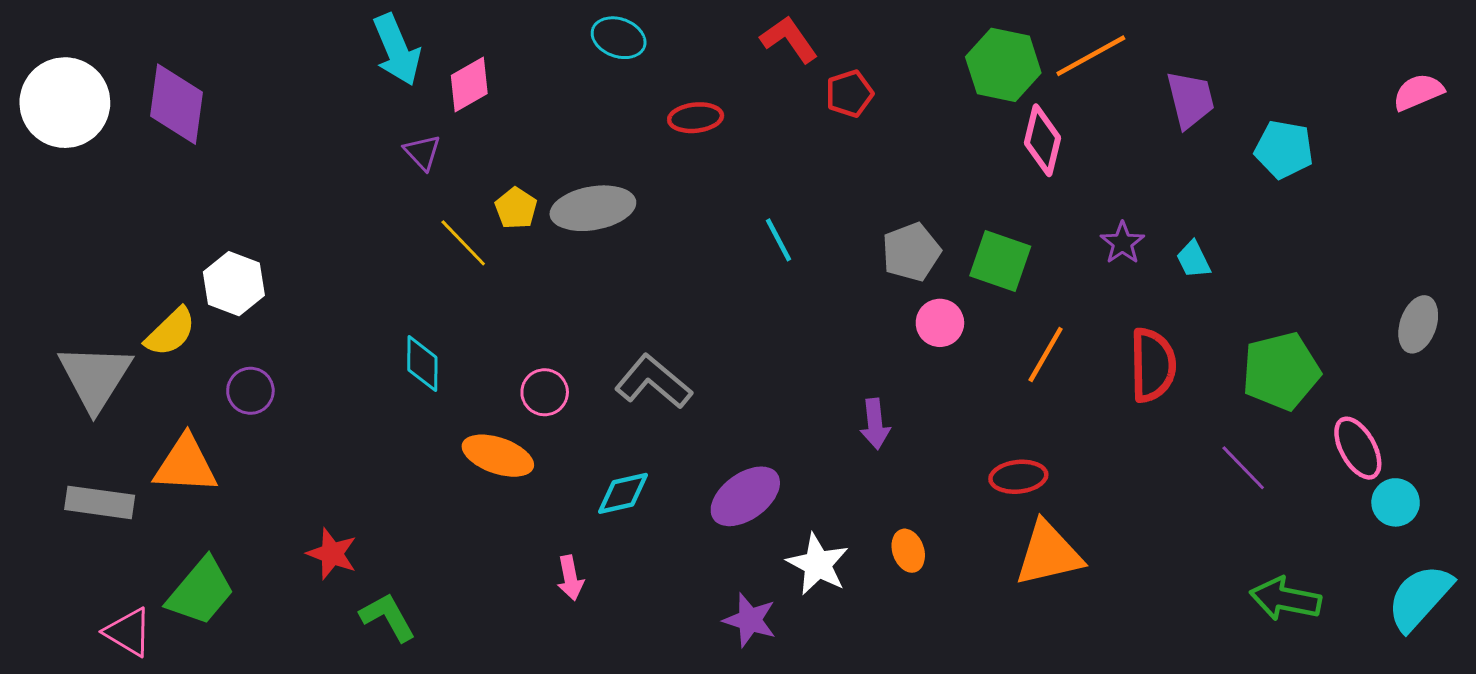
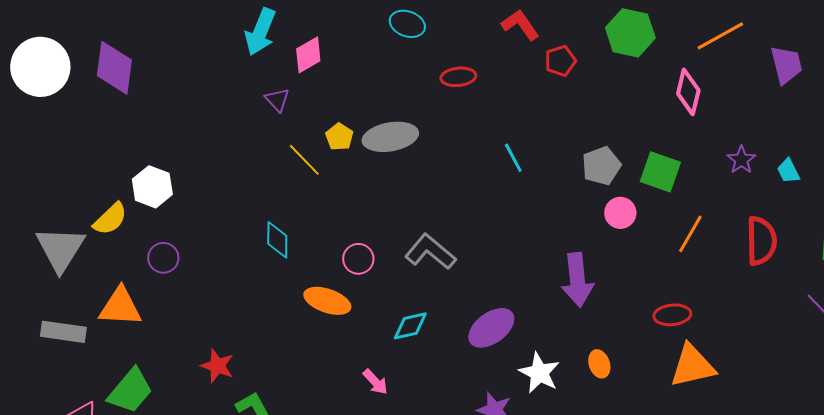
cyan arrow: (397, 50) -> (260, 32), turned 45
green hexagon: (1003, 65) -> (630, 33), moved
purple arrow: (875, 424) -> (577, 280), size x1.6
pink arrow: (570, 578) -> (375, 382), turned -32

